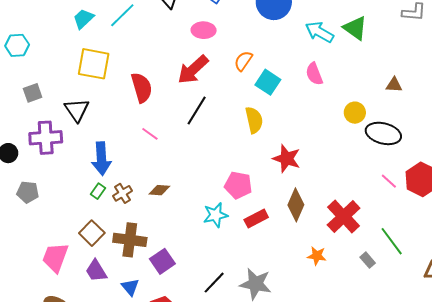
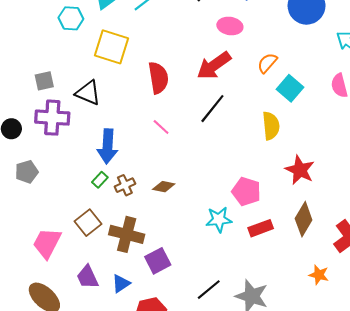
cyan hexagon: (17, 45) -> (71, 18), moved
gray square: (33, 93) -> (44, 81), moved
black triangle: (77, 110) -> (88, 93), turned -40
gray pentagon: (28, 192) -> (27, 172), turned -30
purple trapezoid: (96, 271) -> (88, 277), moved
blue triangle: (130, 287) -> (121, 284), turned 30

